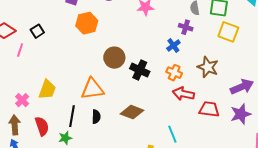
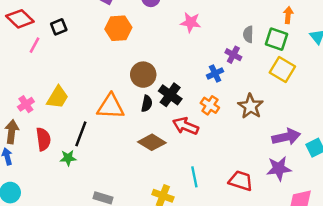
red arrow: (183, 94) -> (186, 126), moved
red trapezoid: (209, 109) -> (241, 181), moved
black semicircle: (96, 117) -> (147, 104), moved

